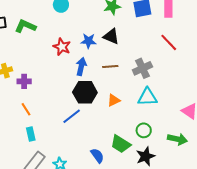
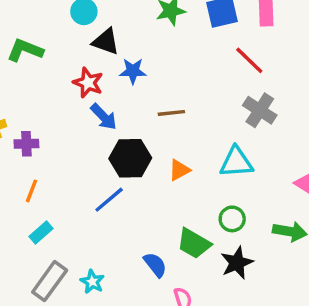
black triangle: (111, 36) -> (106, 42), moved
red line: (169, 42) -> (249, 60), moved
blue arrow: (81, 66) -> (104, 117), moved, turned 126
gray cross: (142, 68) -> (260, 110), moved, turned -30
orange line: (26, 109) -> (31, 191), turned 56
cyan rectangle: (31, 134) -> (41, 233), turned 64

